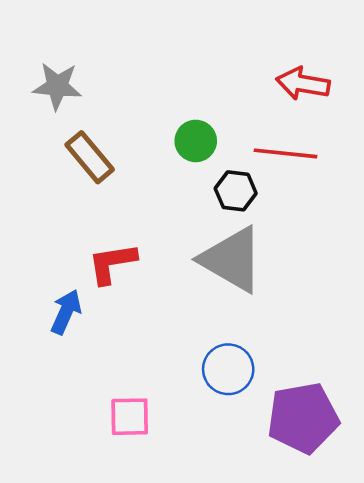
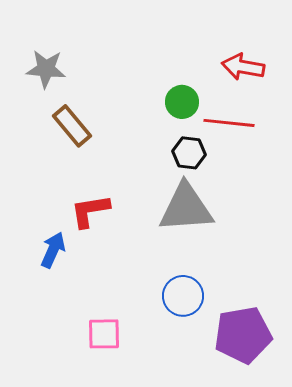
green circle: (196, 141) -> (182, 102), moved
gray triangle: (232, 259) -> (186, 208), turned -34

